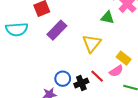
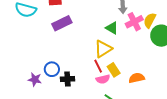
yellow triangle: (92, 43) -> (103, 49), moved
red line: (97, 76) -> (98, 66), moved

